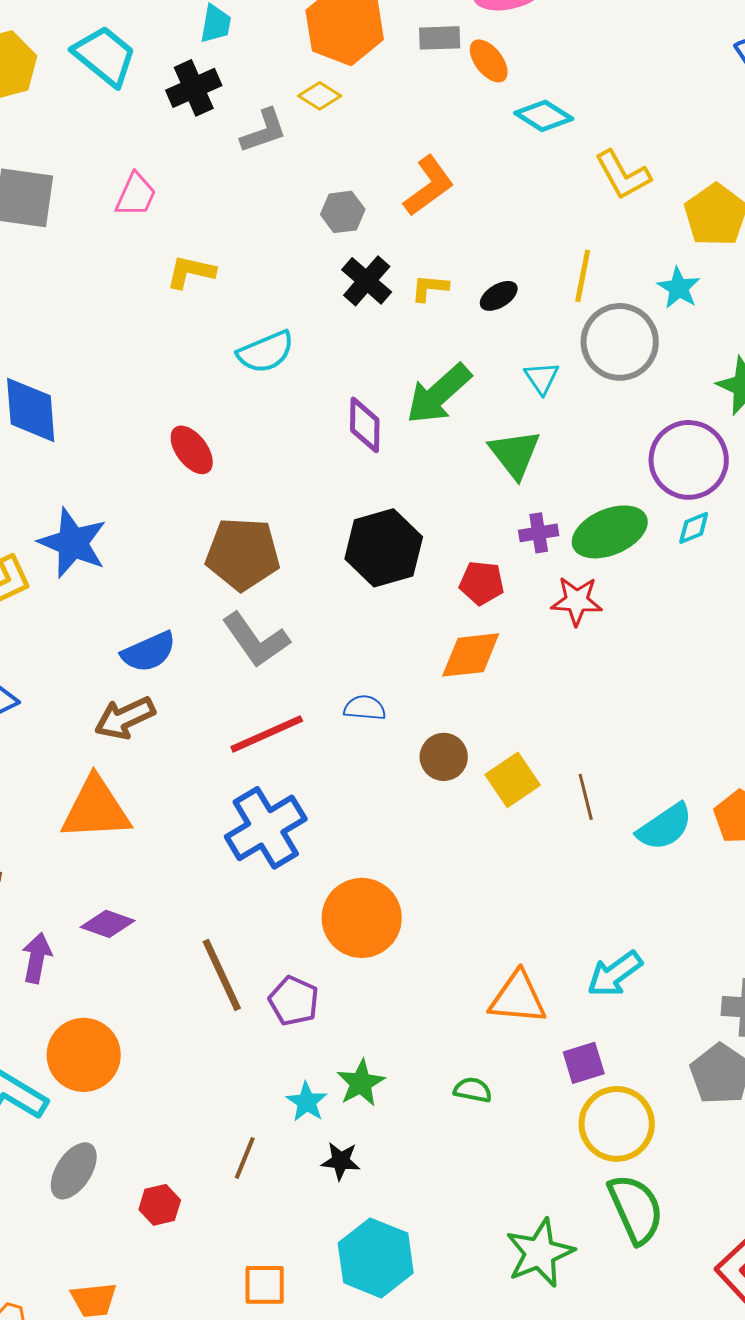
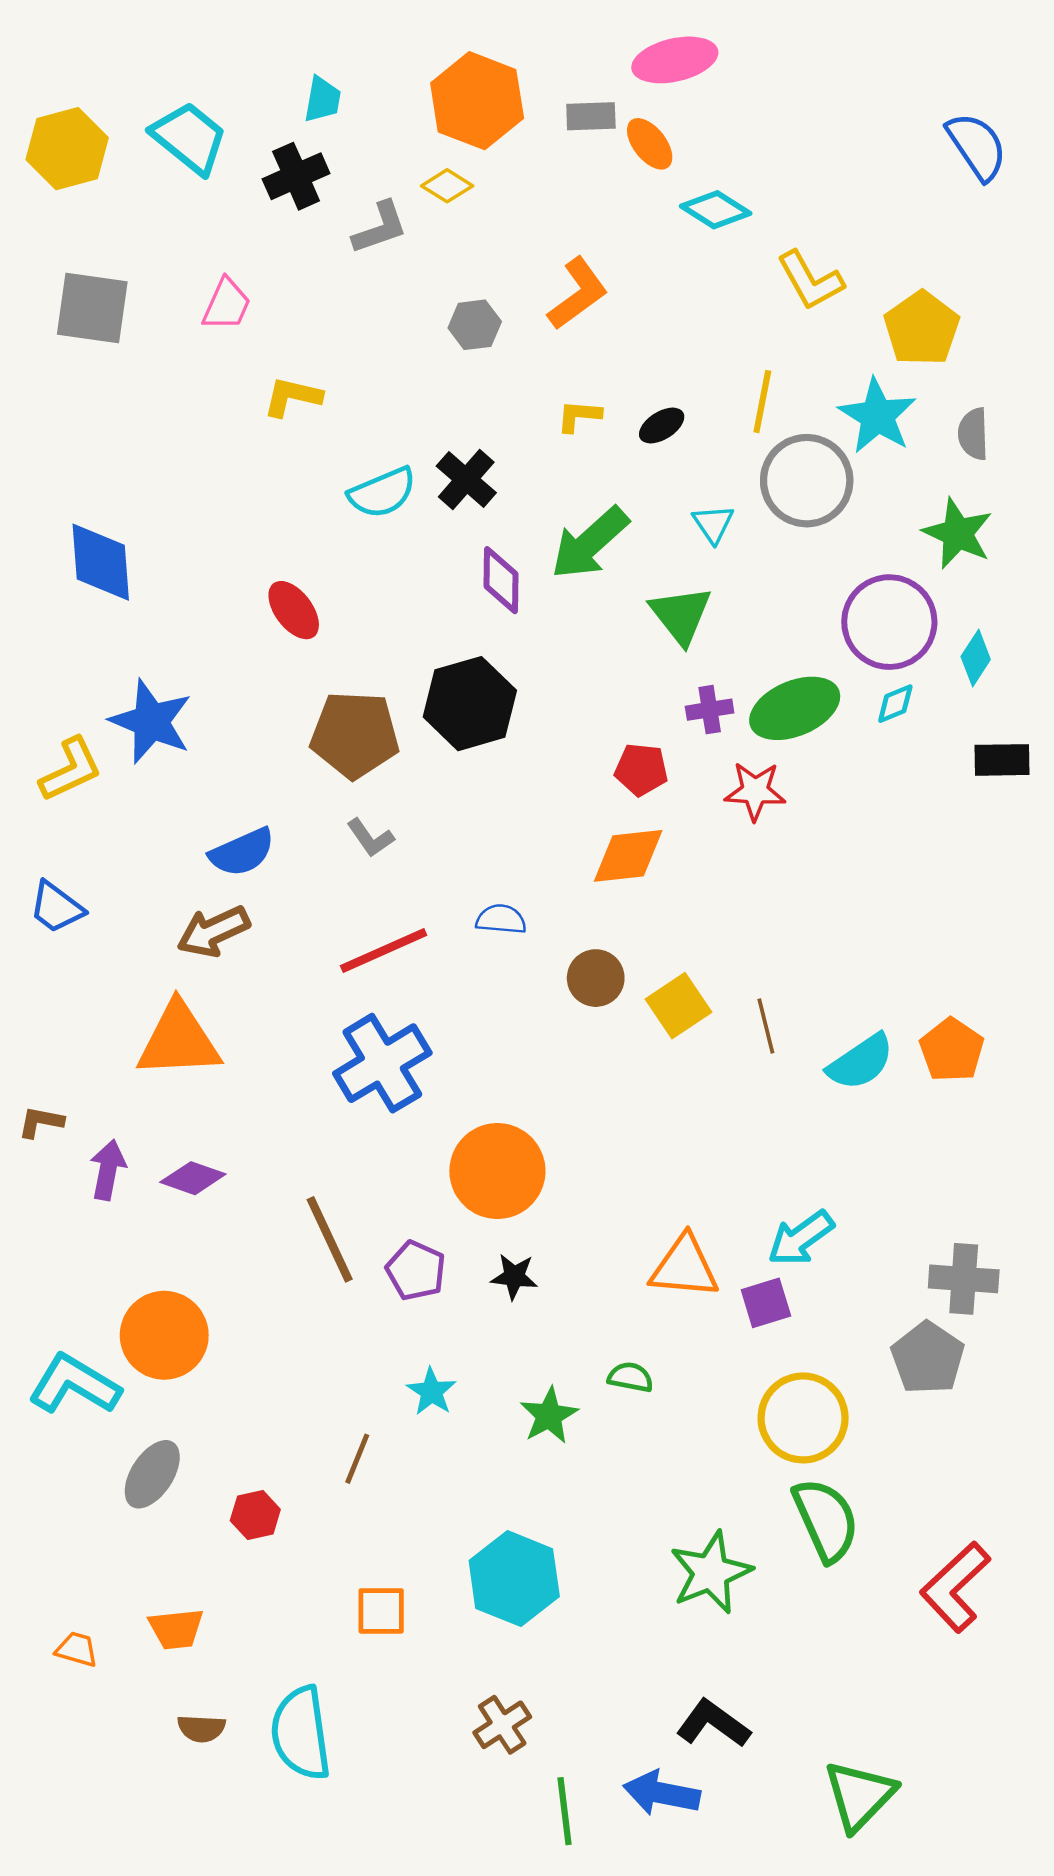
black cross: (367, 281) -> (466, 479), moved
cyan star: (679, 288) -> (877, 416), size x1.5
black hexagon: (384, 548) -> (470, 704), moved
gray L-shape: (256, 640) -> (370, 838), size x0.6
purple arrow: (37, 958) -> (108, 1170), moved
purple square: (584, 1063) -> (766, 1303), moved
green star: (361, 1083) -> (549, 1416), moved
black star: (341, 1161) -> (514, 1277), moved

